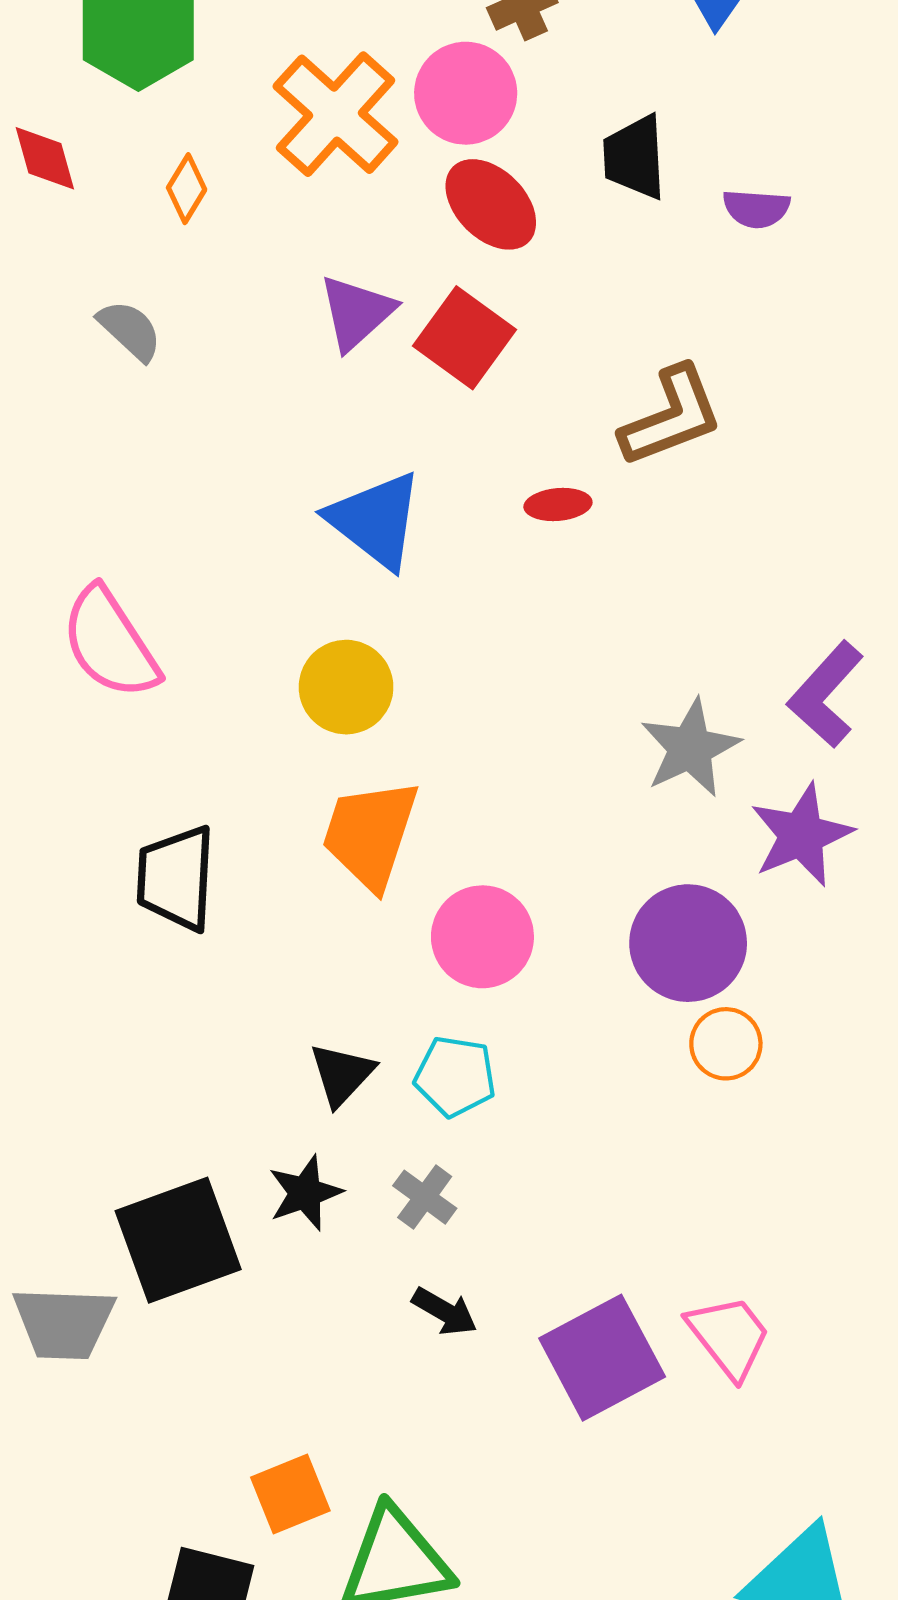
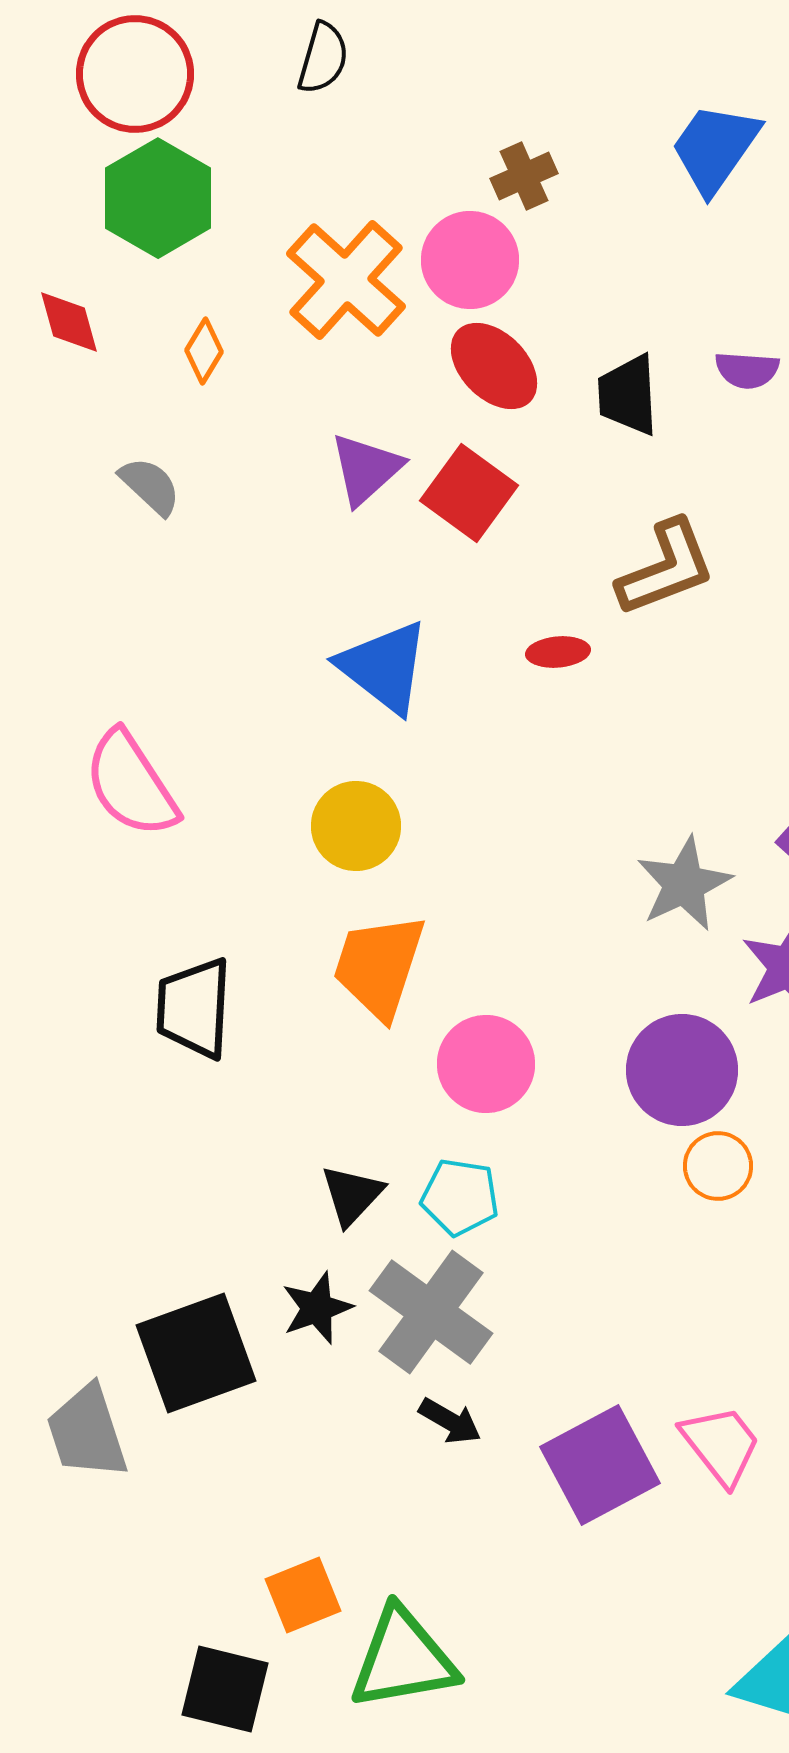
black trapezoid: (635, 157) -> (628, 395), moved
gray cross: (425, 1197) -> (431, 1312), size x2.0
gray trapezoid: (64, 1323) -> (87, 1432), turned 70

